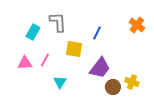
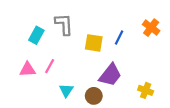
blue line: (97, 33) -> (119, 37), moved
yellow square: (74, 49) -> (94, 43), moved
brown circle: (113, 87) -> (94, 96), moved

